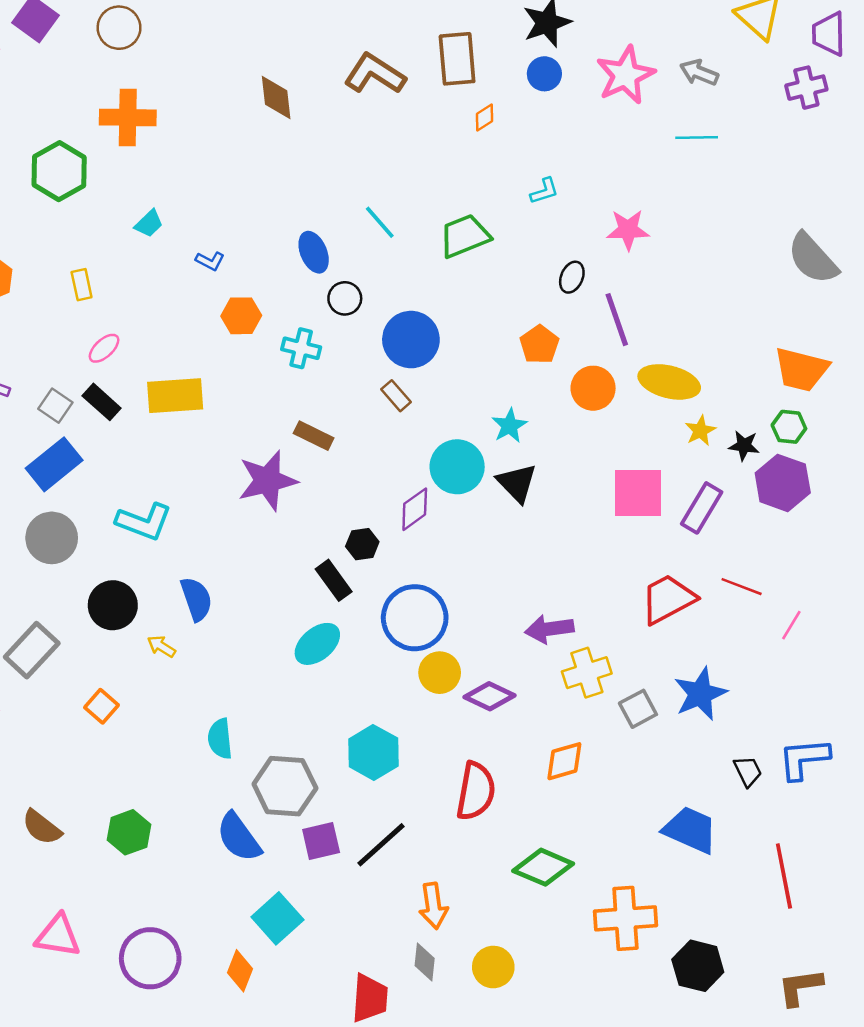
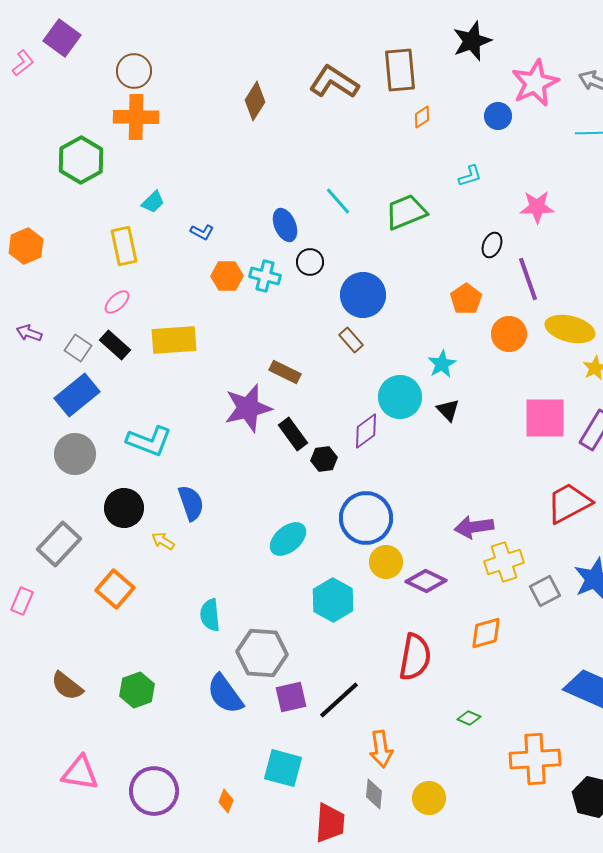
brown circle: (119, 28) -> (134, 71), moved
blue circle: (544, 74) -> (498, 116), moved
brown diamond: (276, 98) -> (255, 101), turned 39
yellow rectangle: (82, 285) -> (124, 246), moved, size x1.5
cyan cross: (301, 348) -> (265, 276), moved
black triangle: (517, 483) -> (448, 410), size x0.7
black rectangle: (334, 580) -> (293, 434), moved
orange square: (102, 706) -> (115, 589), size x1.4
cyan hexagon: (373, 752) -> (333, 600), moved
green diamond: (543, 867) -> (469, 718), size x0.5
cyan square: (277, 918) -> (283, 768), moved, turned -33
orange diamond: (240, 971) -> (226, 801), size x0.7

